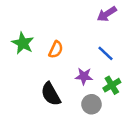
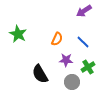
orange semicircle: (56, 50) -> (57, 39), moved

